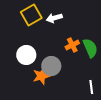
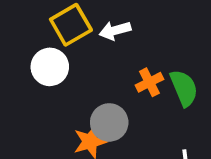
white circle: (26, 55) -> (50, 67), moved

